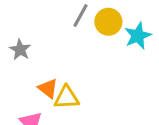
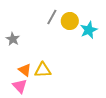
orange triangle: (48, 88) -> (25, 70), moved

